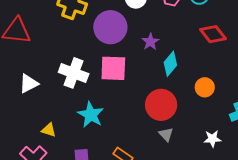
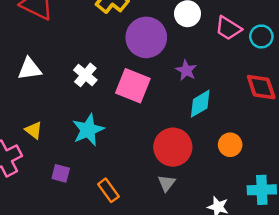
purple star: (150, 42) -> (186, 70), turned -30
white cross: (74, 73) -> (85, 75), size x0.7

